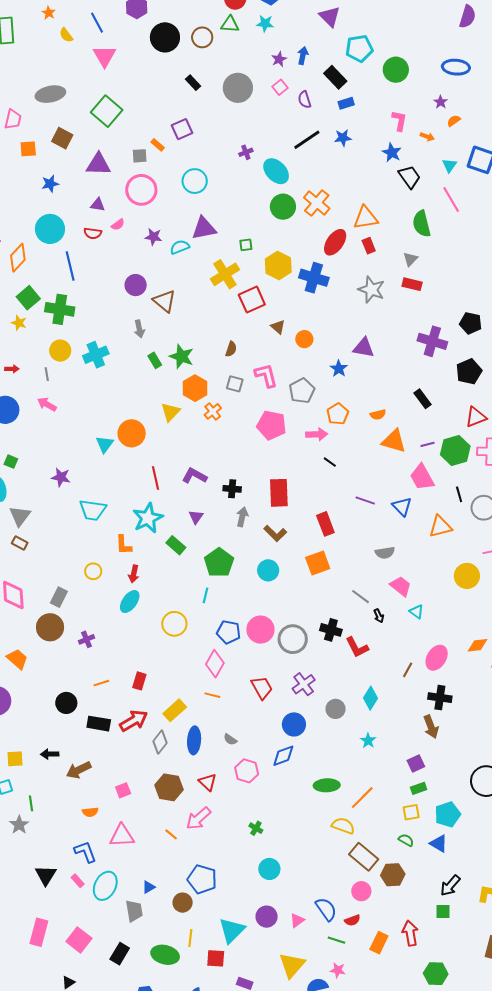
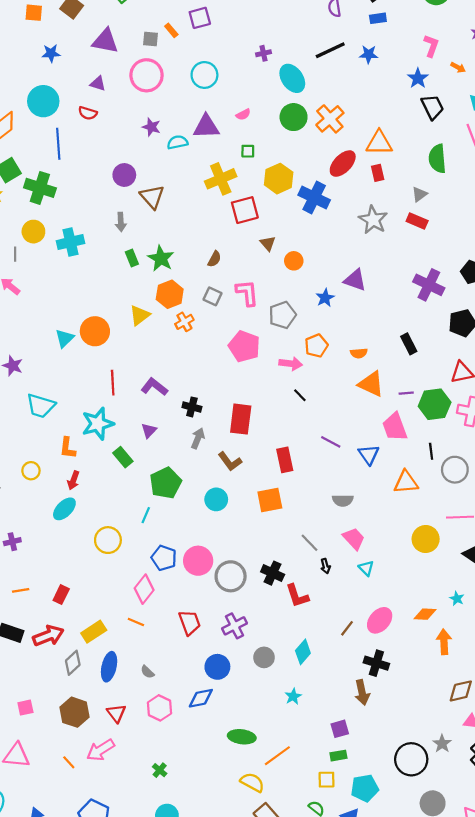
pink semicircle: (118, 225) -> (243, 115), moved

